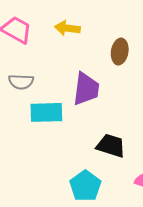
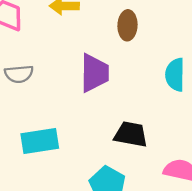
cyan rectangle: (46, 112) -> (40, 141), moved

